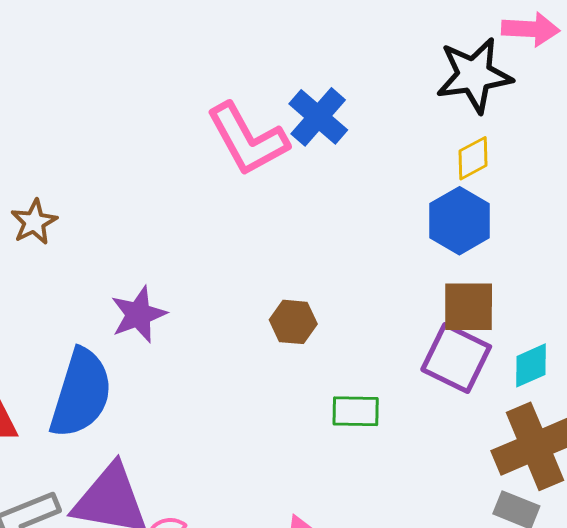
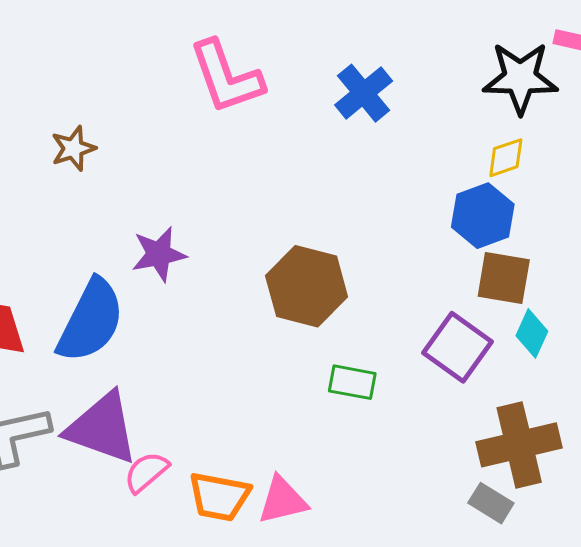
pink L-shape: (247, 139) -> (226, 77), moved
brown square: (469, 307) -> (504, 278), moved
brown hexagon: (293, 322) -> (307, 286), size x1.8
cyan diamond: (531, 365) -> (532, 333), moved, turned -51

